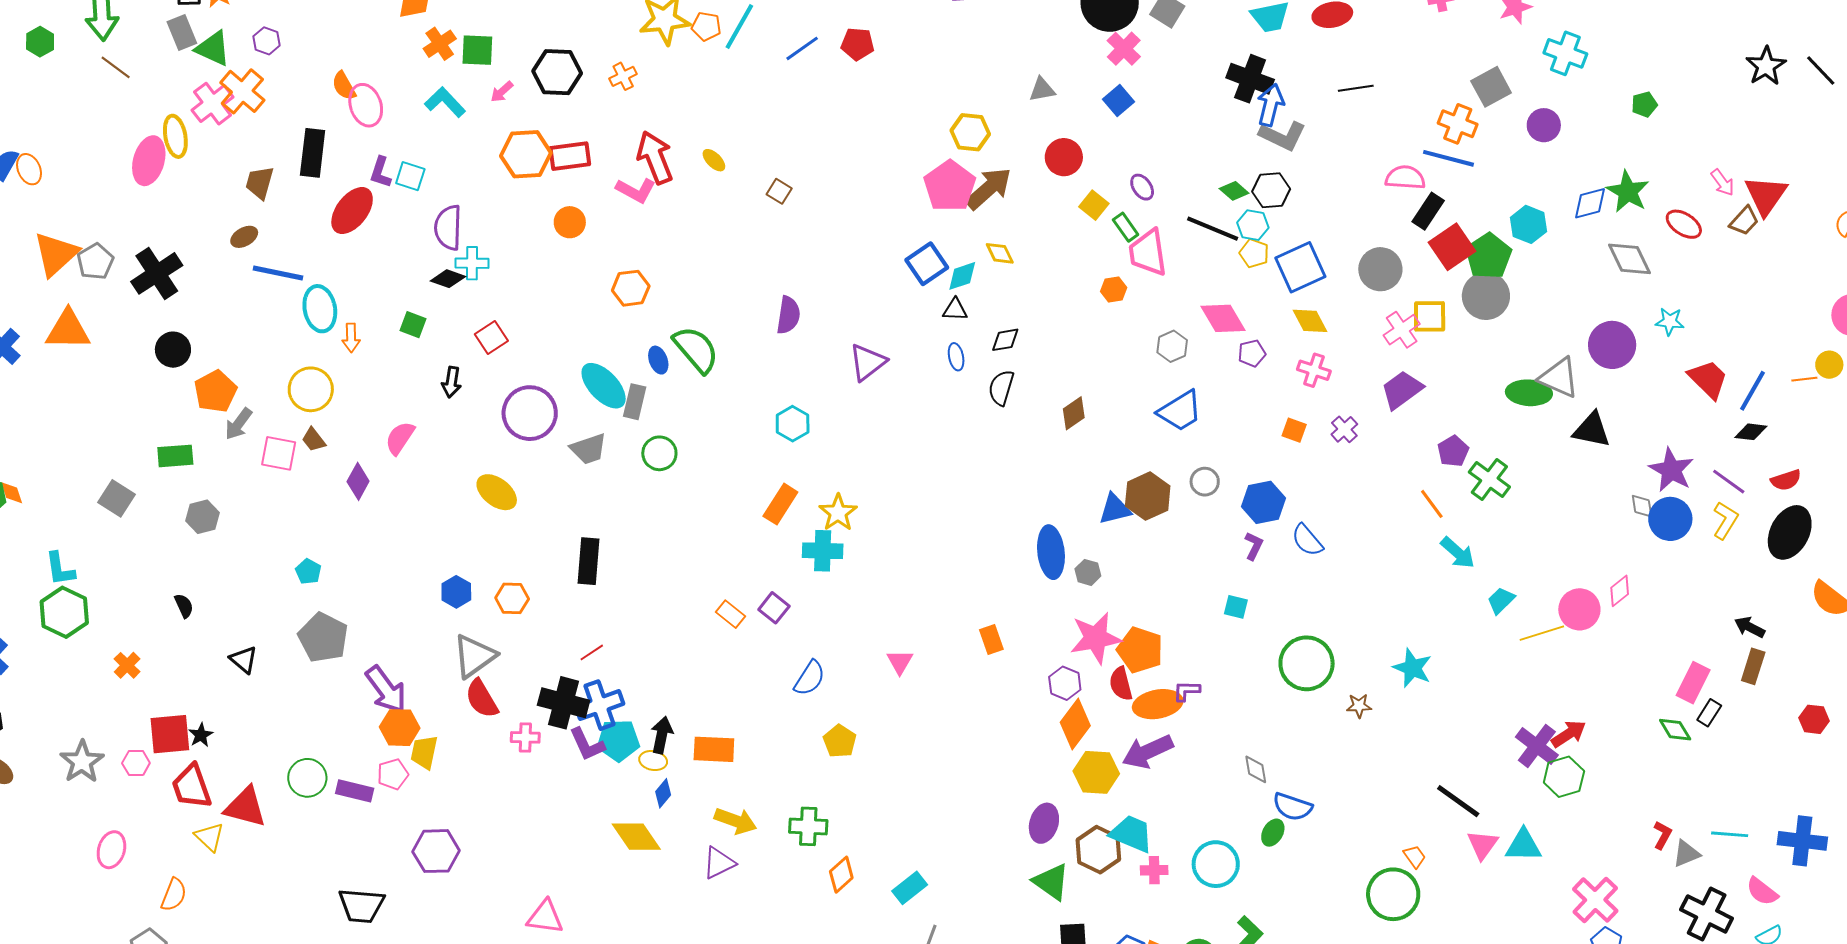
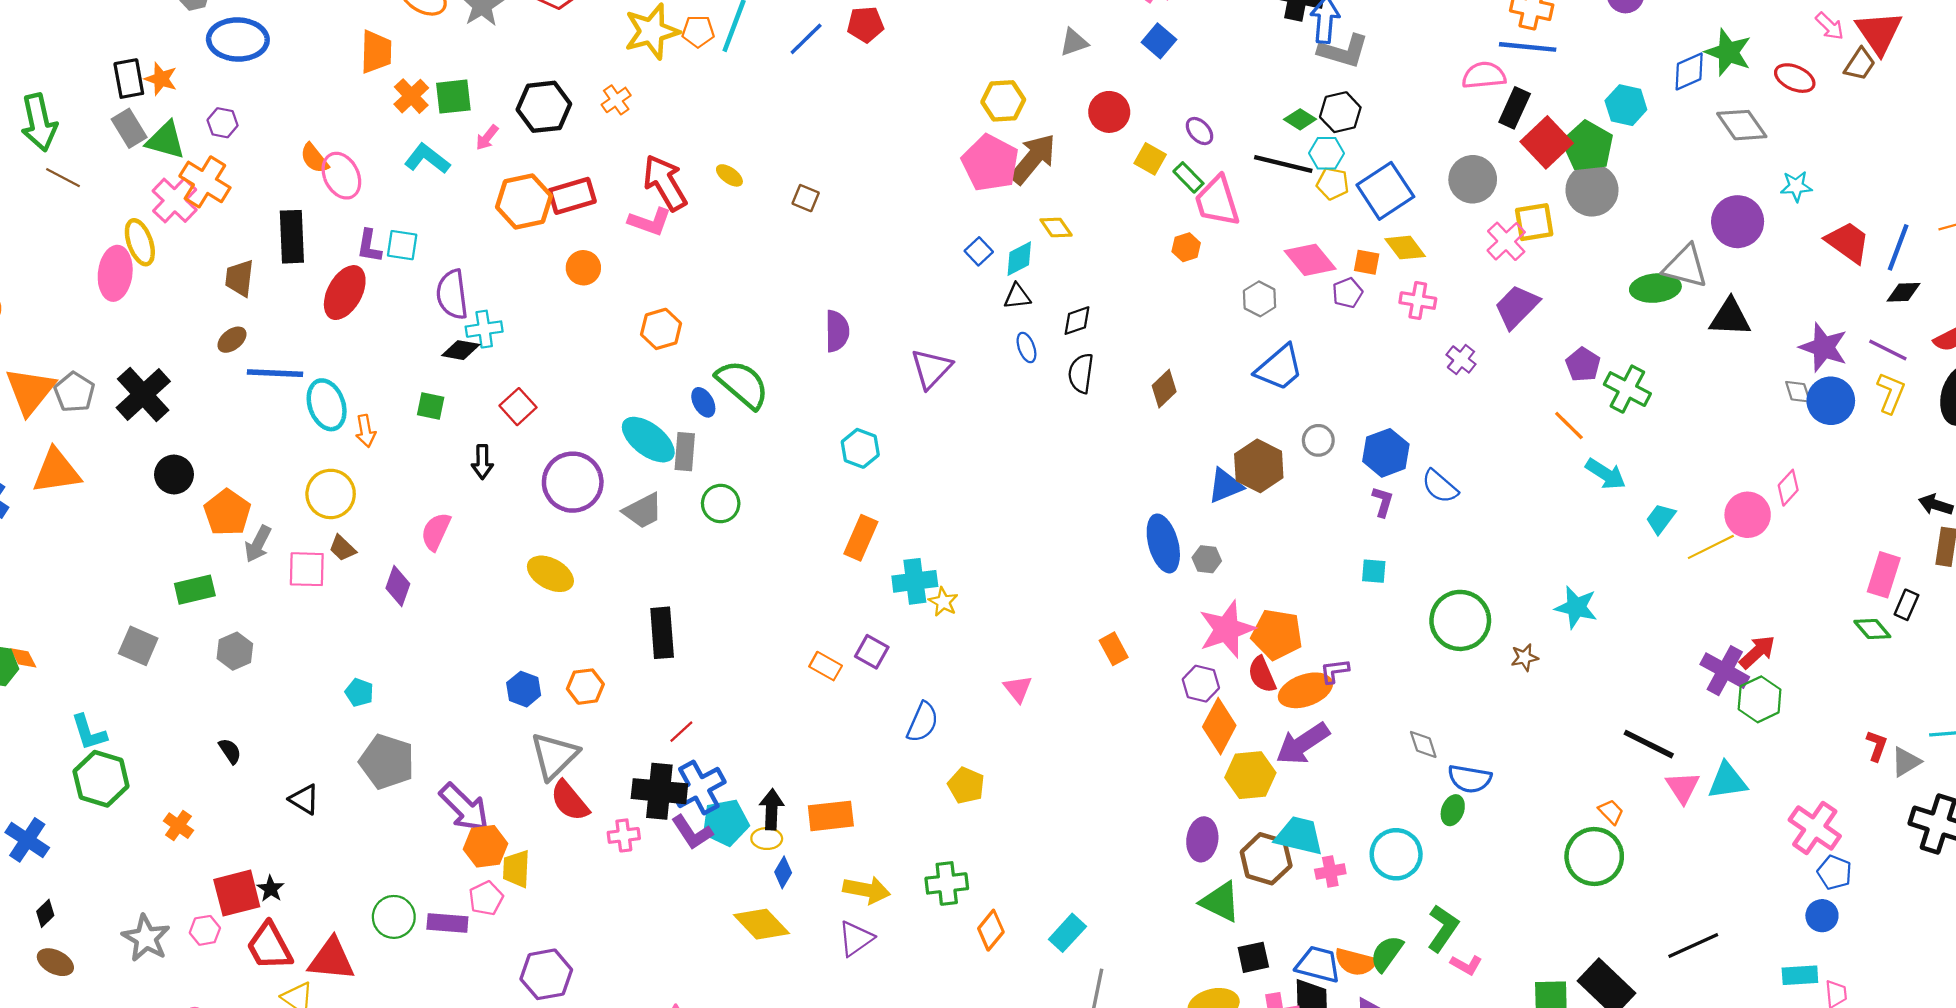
blue square: (927, 264) -> (979, 251), size x0.6
orange square: (1294, 430) -> (1367, 262), moved
yellow star: (838, 513) -> (943, 602), moved, size x0.7

